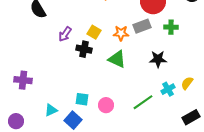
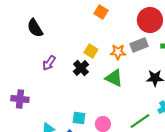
purple arrow: (65, 34) -> (49, 63), moved
black cross: (84, 49) -> (81, 68), turned 35

